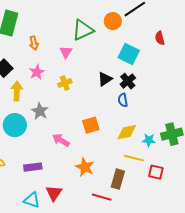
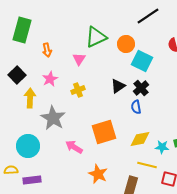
orange circle: (113, 21) -> (126, 44), moved
gray star: (40, 111) -> (53, 118), size x1.4
cyan circle: (15, 125) -> (28, 146), moved
orange square: (91, 125) -> (104, 132), size x1.4
purple rectangle: (33, 167) -> (32, 180), moved

